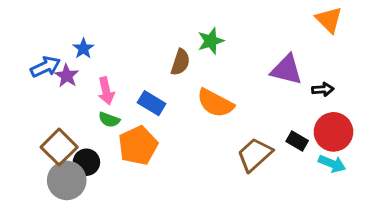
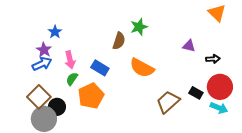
blue arrow: (45, 67) -> (42, 64), moved
purple triangle: (287, 70) -> (189, 46), size x0.6
green semicircle: (109, 120) -> (72, 79), turned 104

